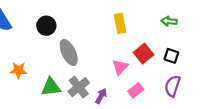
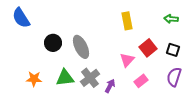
black circle: (46, 26) -> (53, 43), moved
orange star: (18, 70) -> (34, 79), moved

